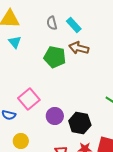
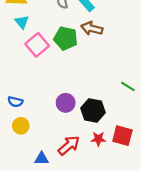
pink square: (29, 99) -> (37, 45), moved
yellow circle: (21, 141) -> (21, 126), moved

